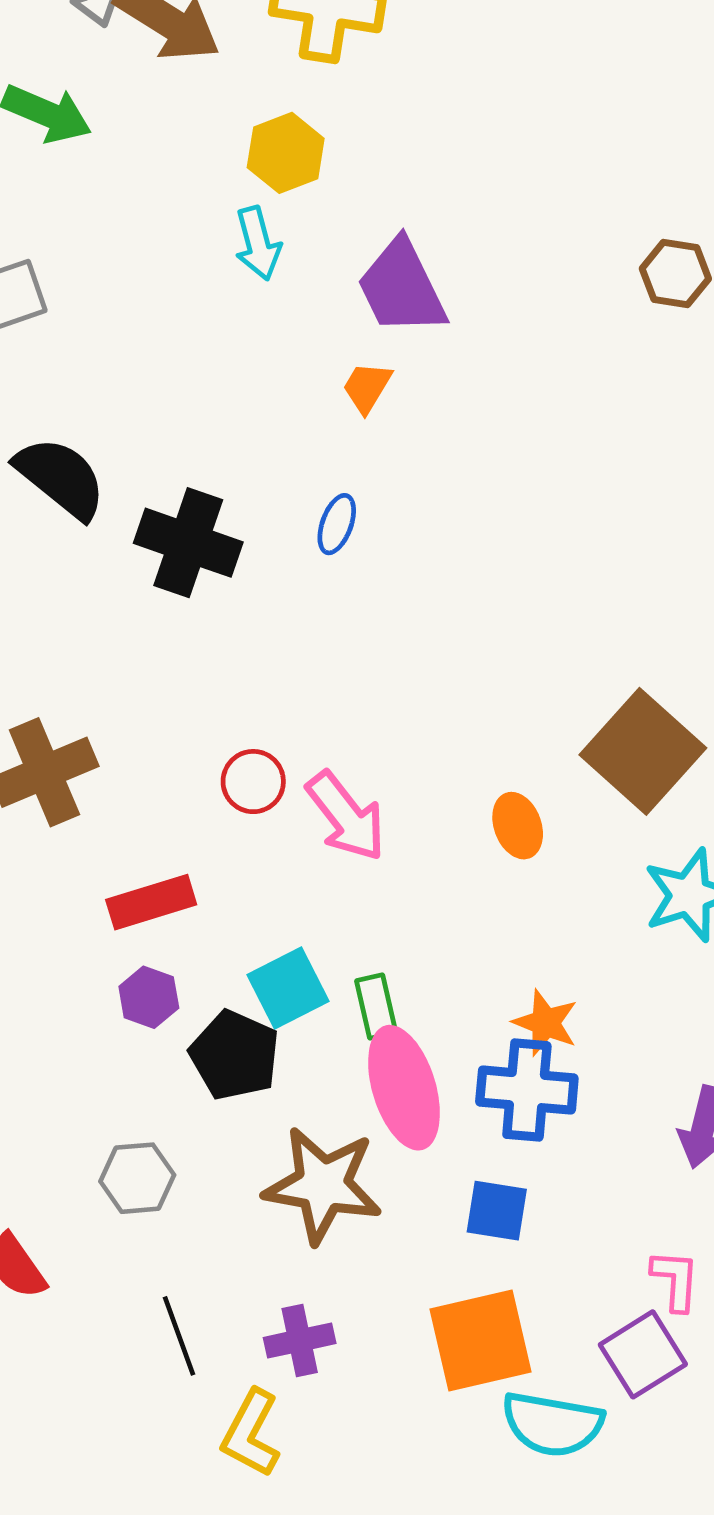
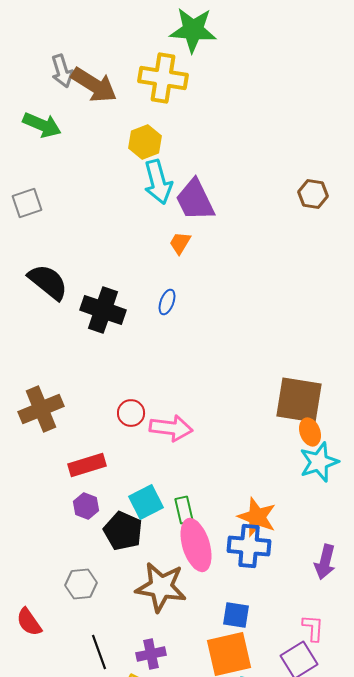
cyan arrow: (258, 243) -> (158, 182), moved, size x1.4
brown square: (643, 751) -> (299, 400), turned -33
pink arrow: (346, 816) -> (171, 428), turned -45
orange ellipse: (518, 826) -> (310, 432), moved
orange star: (545, 1023) -> (257, 517), size x1.4
blue square: (497, 1211) -> (236, 615), moved

